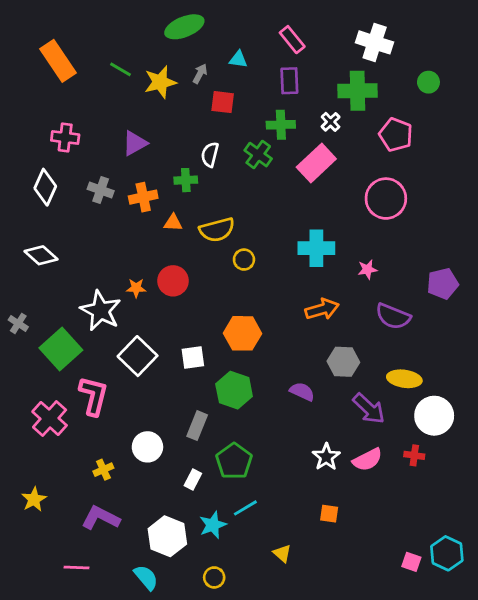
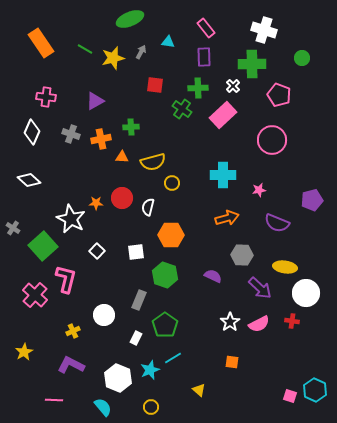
red square: (223, 102) -> (155, 85), moved
white semicircle: (210, 155) -> (148, 207), moved
white square: (138, 356) -> (97, 251), size x0.6

